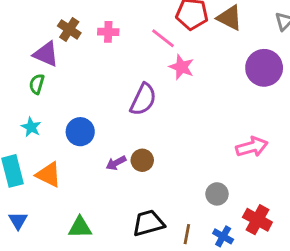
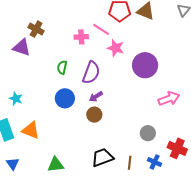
pink cross: (108, 32) -> (81, 37), moved
purple circle: (264, 68) -> (145, 65), moved
green semicircle: (37, 84) -> (62, 67), moved
blue circle: (80, 132) -> (65, 98), moved
purple arrow: (116, 163) -> (96, 97), moved

